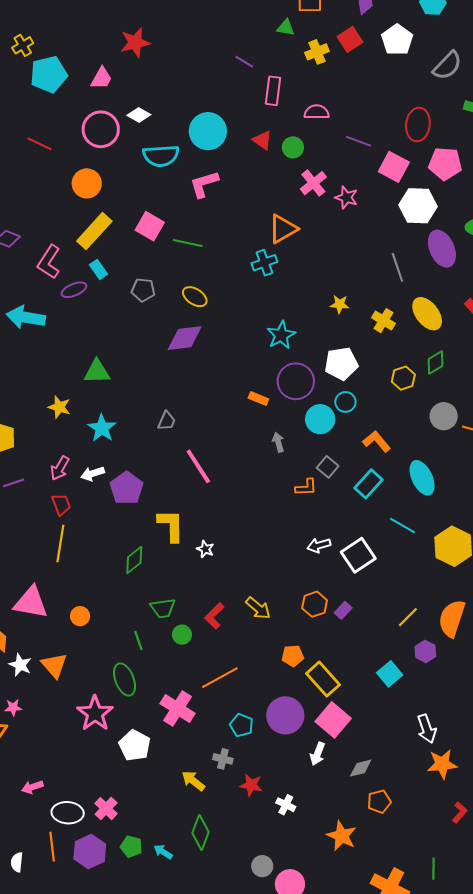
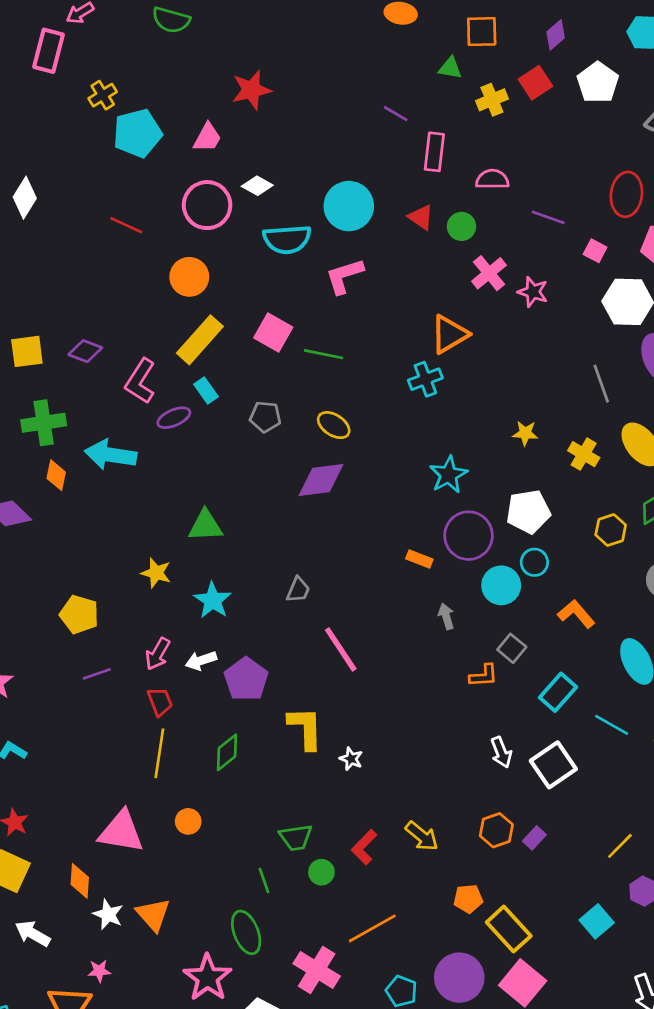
pink square: (394, 167) -> (595, 251), size x0.6
cyan rectangle: (368, 484) -> (558, 692), moved
white arrow: (319, 545) -> (501, 752), turned -95
green diamond: (134, 560) -> (227, 752), moved
orange circle: (80, 616) -> (188, 821), moved

